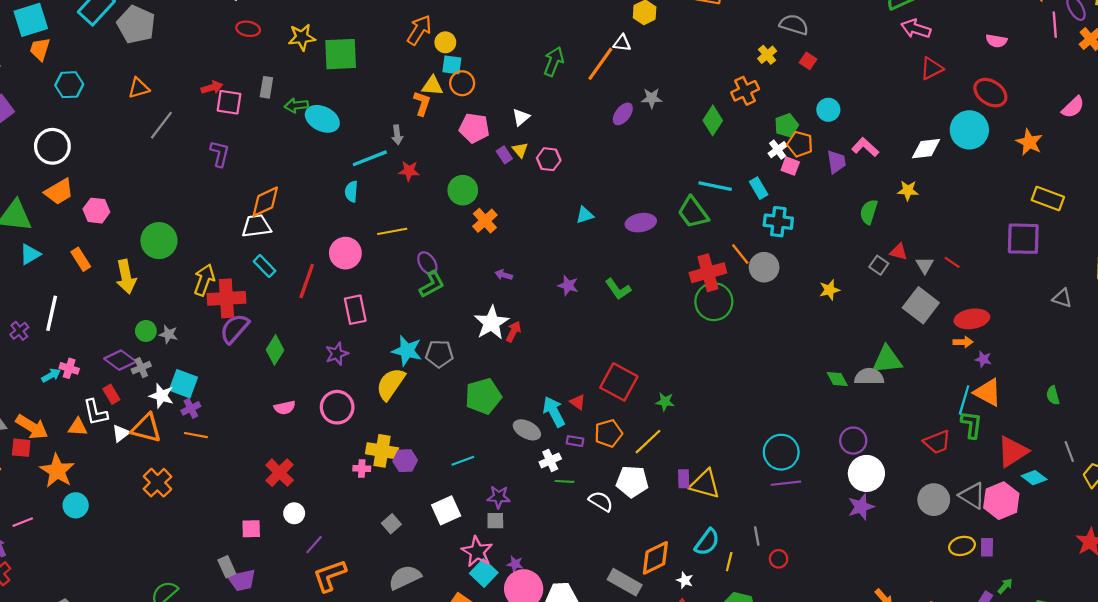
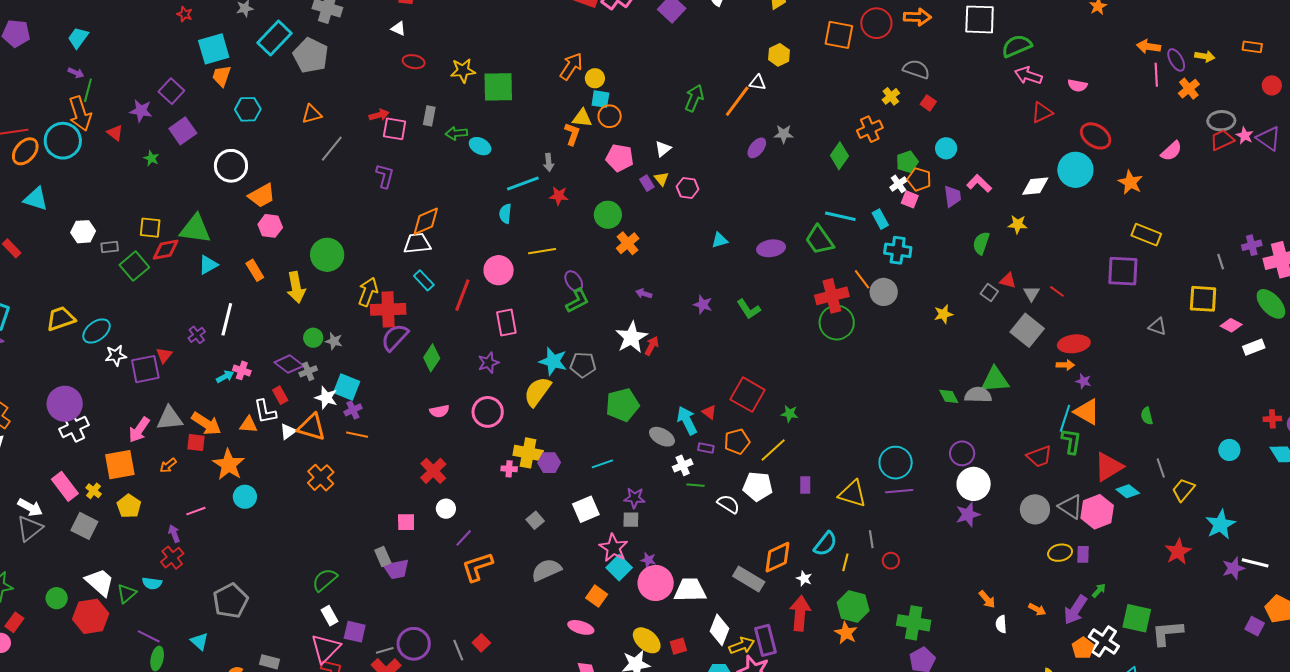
pink semicircle: (996, 41) -> (1077, 85), moved
cyan ellipse: (322, 119) -> (480, 146), size x0.7
orange trapezoid: (59, 192) -> (262, 196), moved
yellow triangle: (705, 484) -> (853, 494), moved

